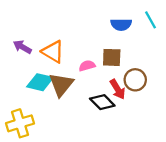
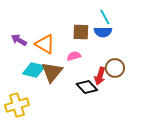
cyan line: (151, 20) -> (105, 17), moved
blue semicircle: (121, 25) -> (103, 32), moved
brown square: (112, 57) -> (81, 32), moved
red arrow: (118, 89) -> (100, 76), turned 48

